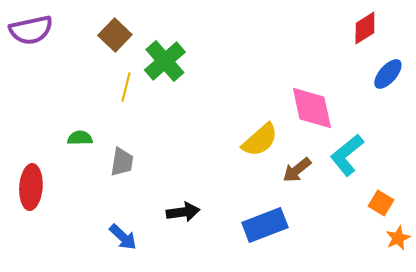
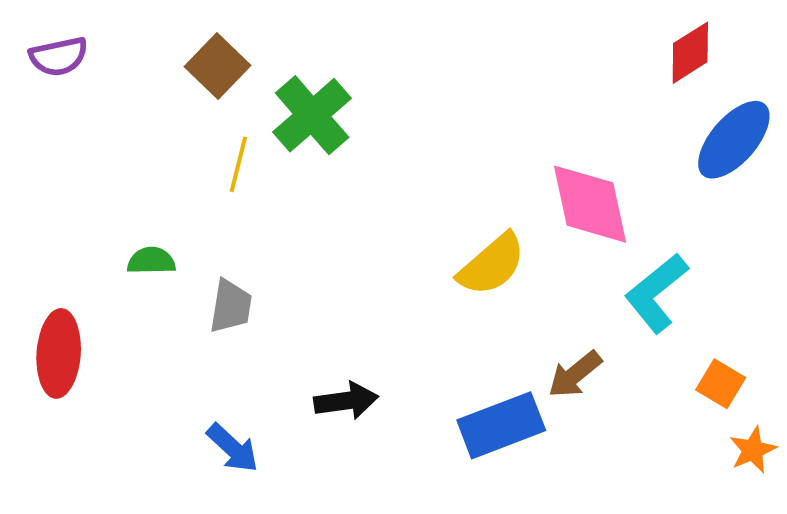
purple semicircle: (31, 30) -> (59, 57), size x0.7
blue ellipse: (388, 74) -> (734, 140), size x1.4
brown arrow: (297, 170) -> (575, 374), moved

